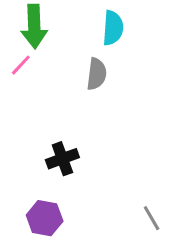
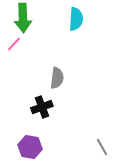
gray semicircle: (97, 74) -> (57, 78), moved

